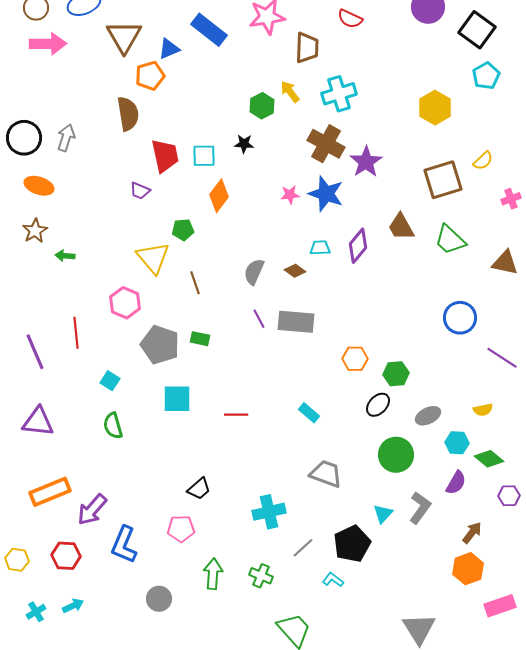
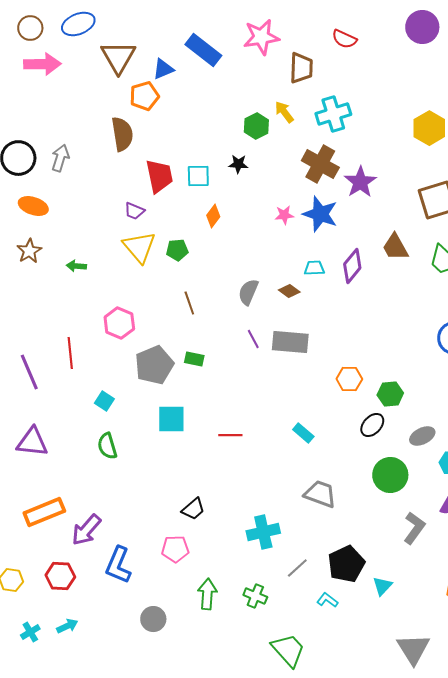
orange diamond: (219, 196) -> (213, 216), size x0.7
green arrow: (65, 256) -> (76, 266), moved
yellow triangle: (153, 258) -> (139, 247), moved
gray pentagon: (160, 345) -> (154, 365), turned 30
cyan triangle: (383, 514) -> (382, 586), moved

